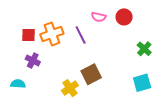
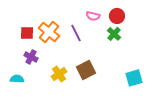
orange cross: (52, 34) -> (49, 32), turned -30
green cross: (144, 49) -> (114, 34), moved
yellow cross: (70, 88) -> (59, 74), moved

